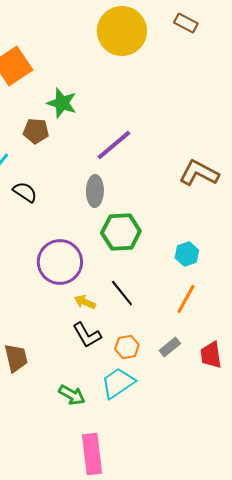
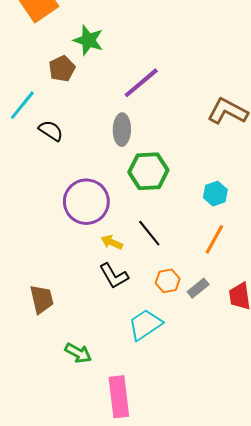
brown pentagon: (36, 131) -> (62, 69), turned -30
orange hexagon: (127, 347) -> (168, 281), moved
green arrow: (72, 395) -> (78, 353), moved

